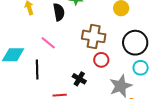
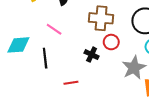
black cross: (79, 79) -> (92, 55), moved

